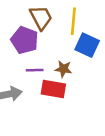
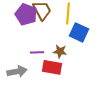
purple pentagon: (25, 40) -> (26, 14), moved

